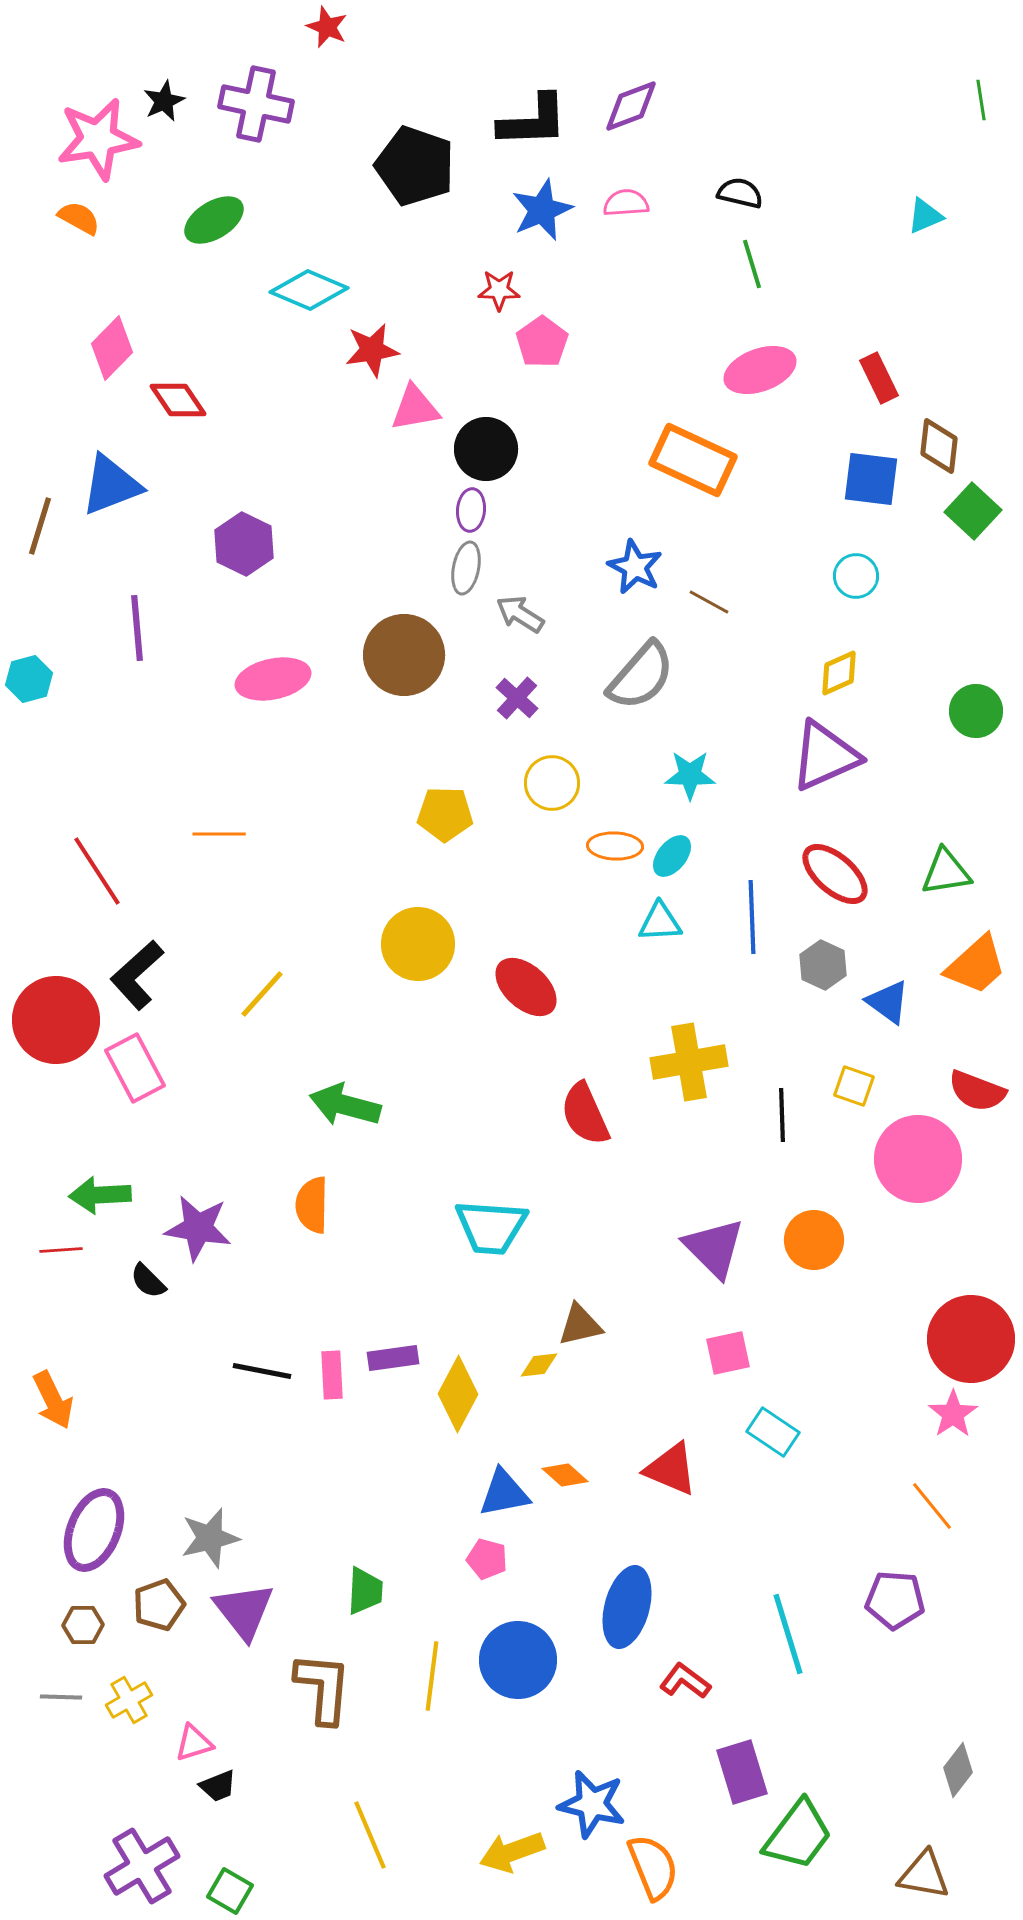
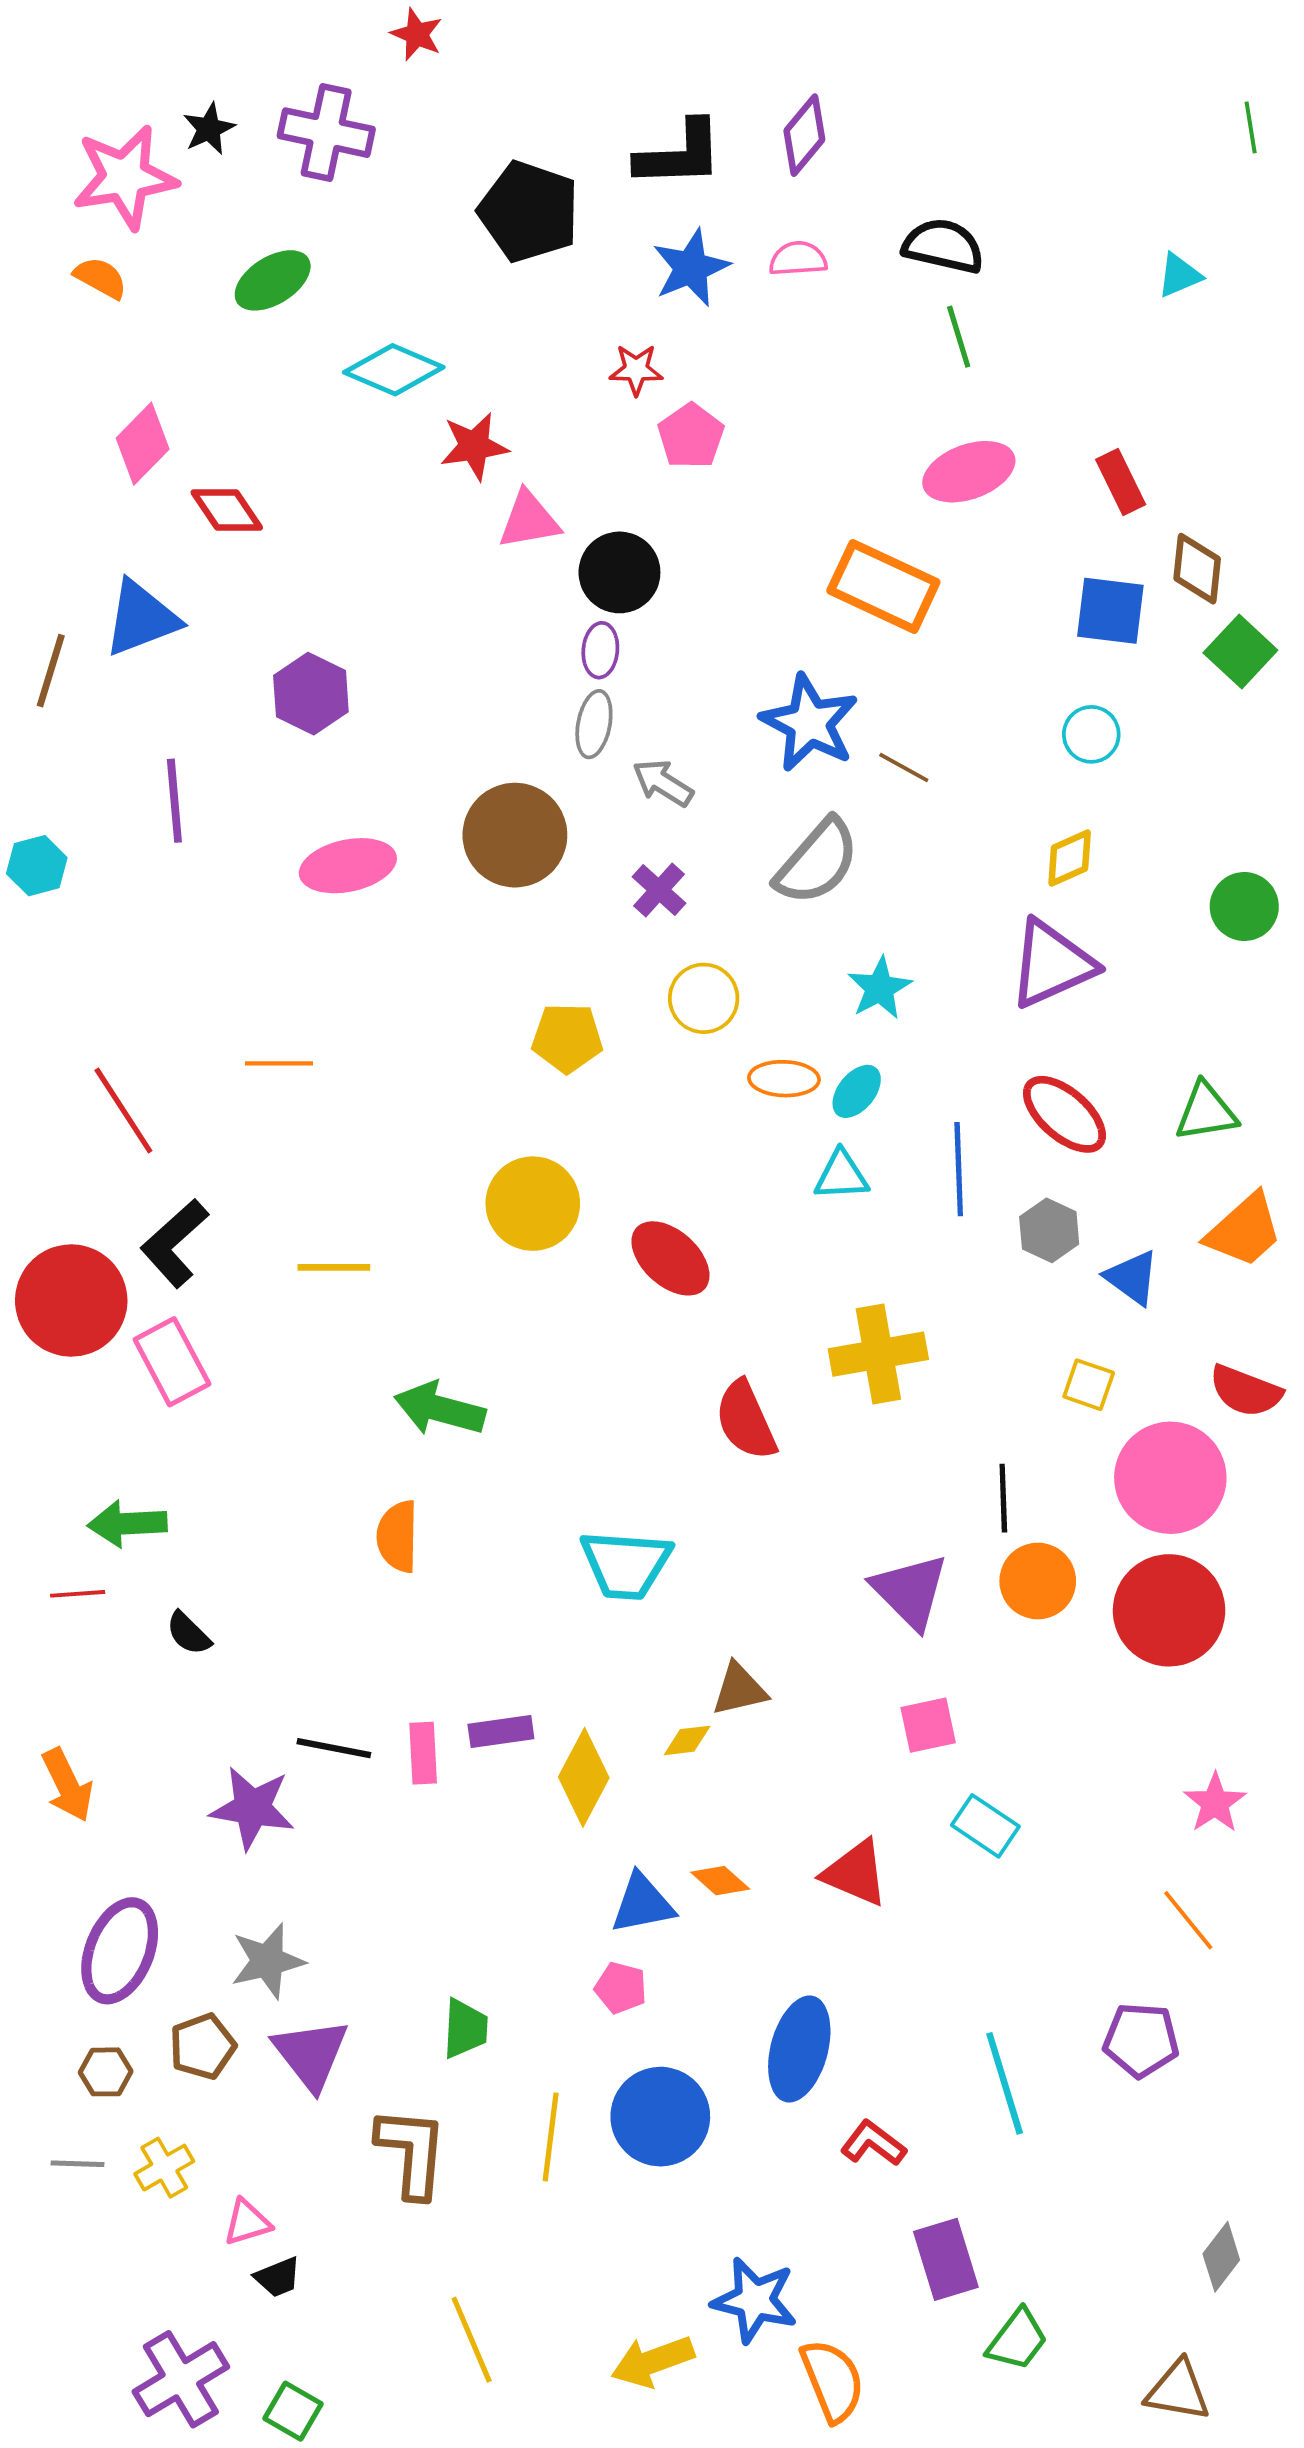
purple diamond: (631, 106) -> (804, 135), turned -30
black semicircle: (740, 193) -> (943, 246), size x1.4
blue star: (635, 567) -> (809, 723), size x1.4
cyan star: (690, 775) -> (880, 988), turned -30
yellow line: (262, 994) -> (334, 1267), turned 48
black line: (782, 1115) -> (1003, 1498), moved
purple star: (198, 1228) -> (252, 1808), moved
red circle: (971, 1339) -> (1169, 1610), moved
green trapezoid: (798, 1835) -> (1017, 2340), size x0.7

